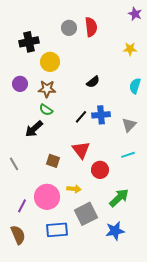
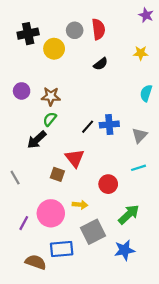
black cross: (29, 42) -> (28, 34), moved
yellow circle: (50, 62) -> (54, 49), moved
black semicircle: (93, 82) -> (101, 64), moved
green semicircle: (46, 110) -> (50, 119), turned 96
red triangle: (81, 150) -> (75, 158), moved
brown semicircle: (18, 235) -> (36, 262), moved, turned -48

